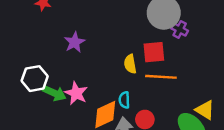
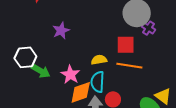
yellow semicircle: (130, 64) -> (99, 60), moved, turned 84
pink star: (76, 93) -> (70, 75), moved
cyan semicircle: (124, 100) -> (98, 82), size x1.5

